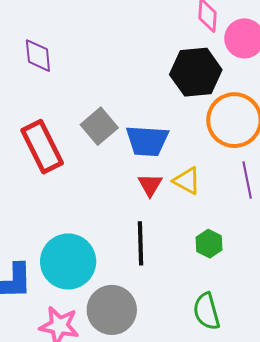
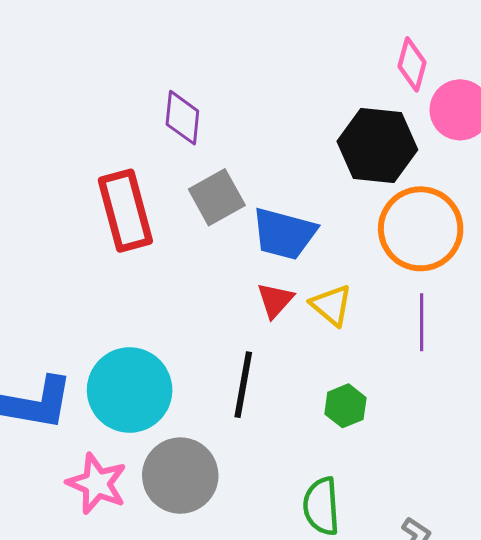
purple diamond: (38, 56) -> (182, 118), moved

